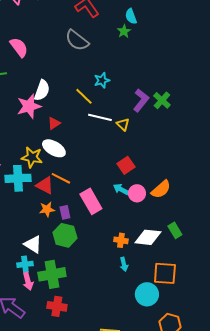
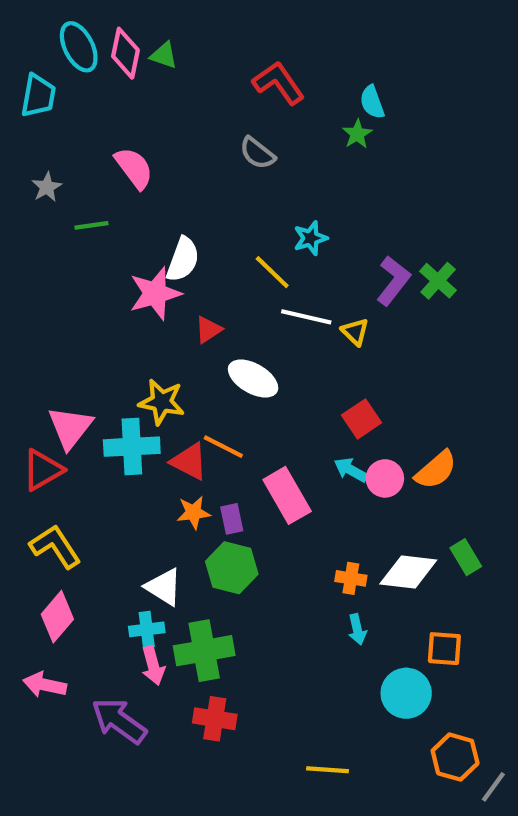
gray semicircle: (77, 40) -> (257, 153), size x0.7
white ellipse: (54, 148) -> (253, 379), moved
orange square: (165, 273) -> (444, 649), size x0.7

